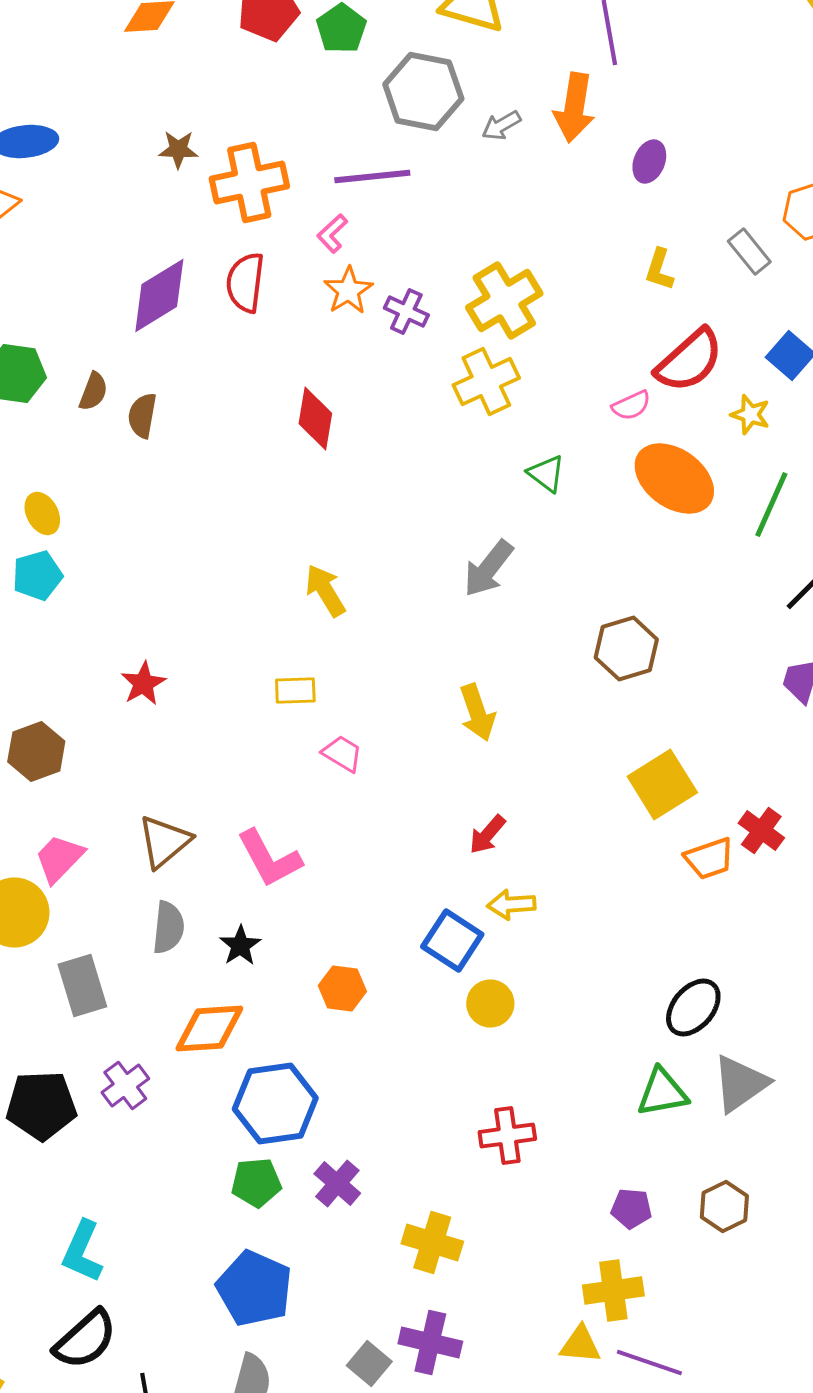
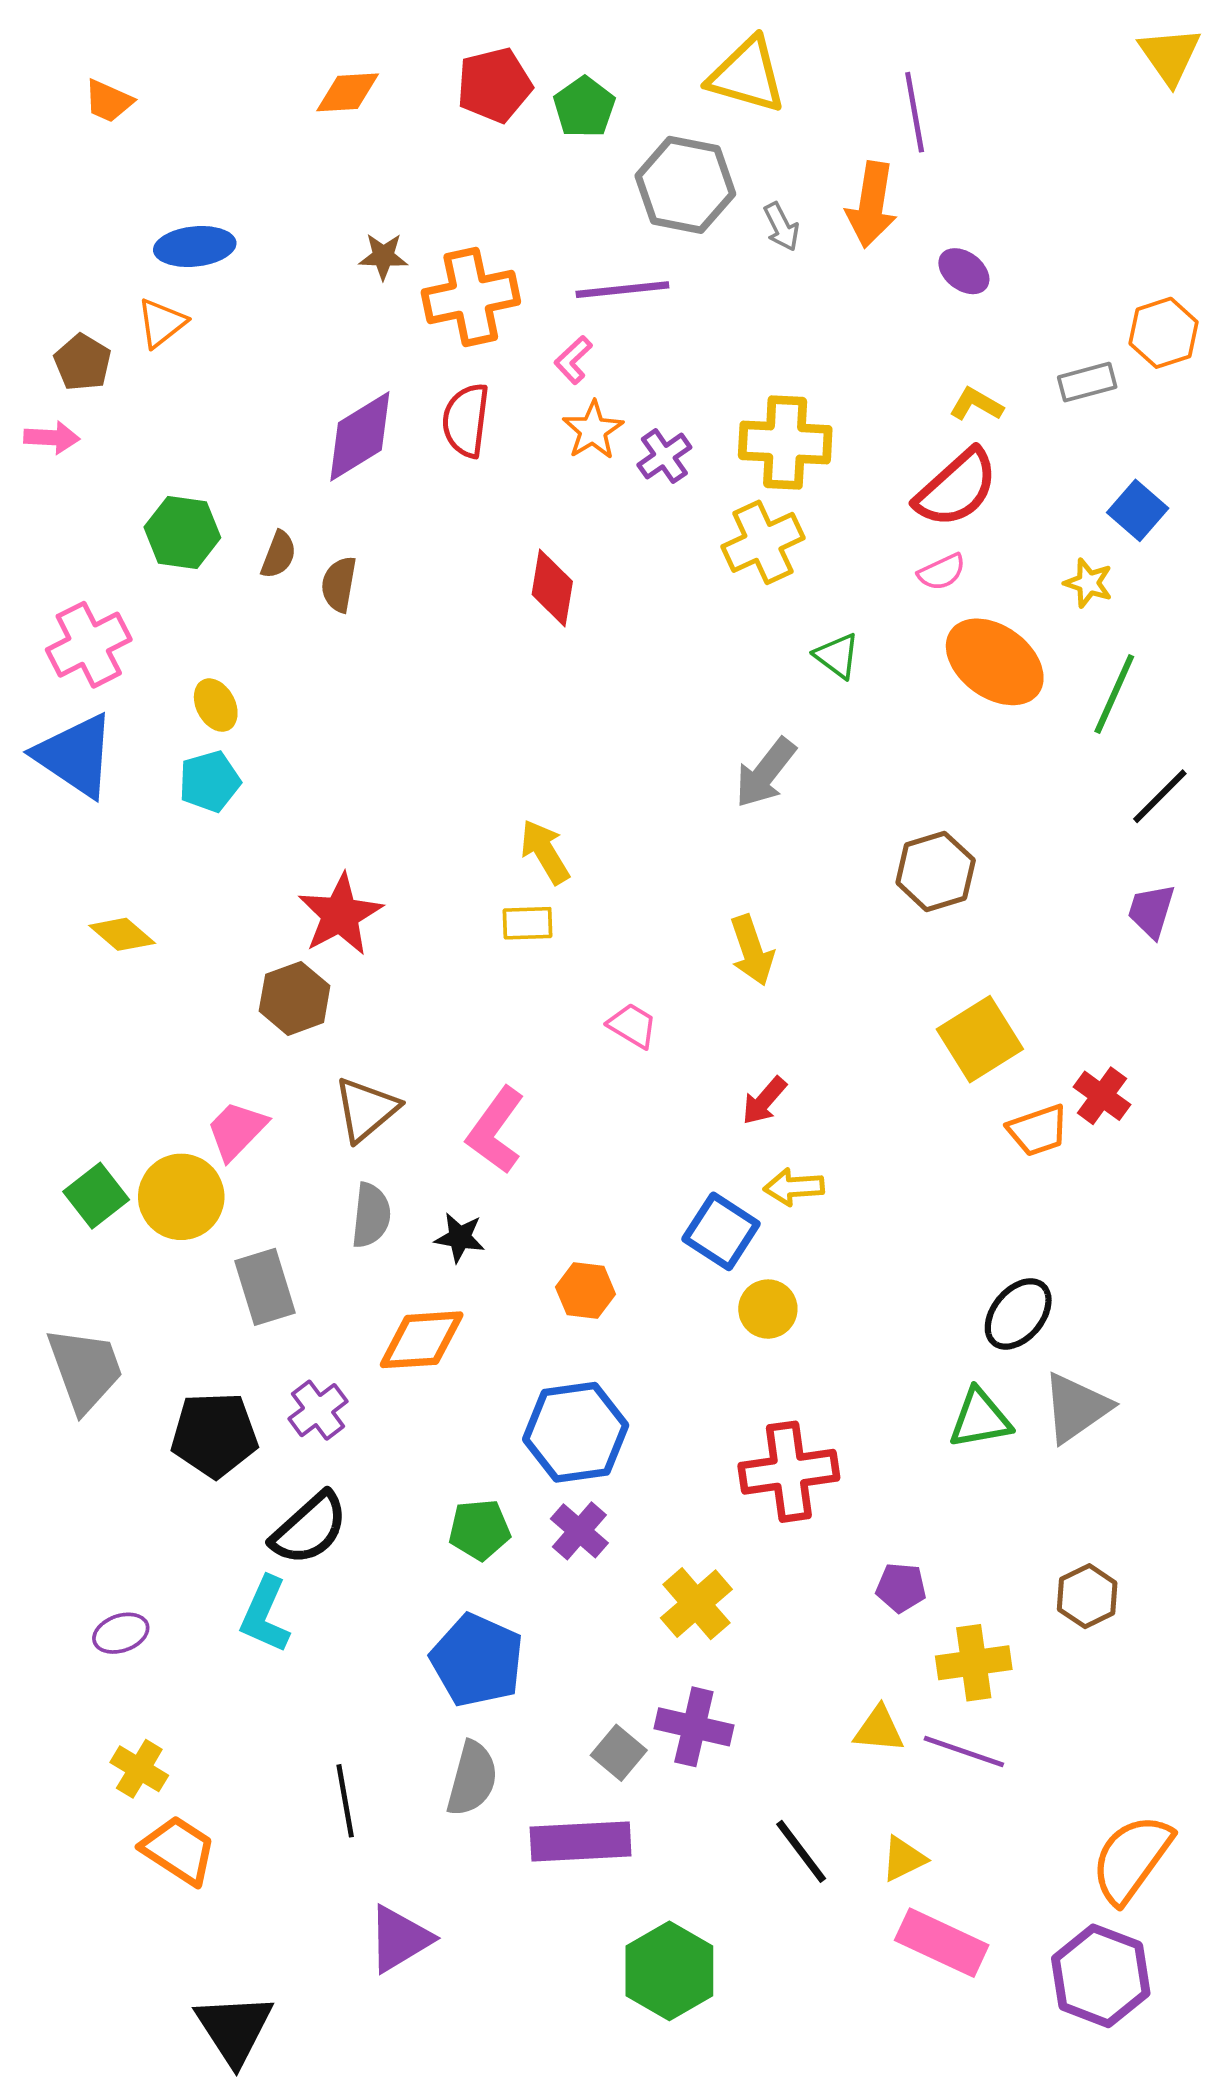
gray arrow: (501, 126) -> (781, 227), turned -87
purple ellipse: (649, 162) -> (964, 271), turned -75
gray rectangle: (749, 252) -> (1087, 382), turned -66
yellow L-shape: (659, 270) -> (976, 404), turned 102
yellow cross: (504, 300) -> (785, 443), turned 34
purple cross: (406, 312) -> (664, 456), turned 30
red semicircle: (689, 360) -> (956, 488), moved
yellow arrow: (325, 590) -> (545, 852), moved
red star: (143, 684) -> (340, 915), size x1.5
brown hexagon: (36, 752) -> (295, 998), moved
pink trapezoid: (342, 754) -> (632, 1026), moved
pink L-shape: (269, 858) -> (496, 1130), turned 64
black star: (240, 946) -> (460, 1238), turned -30
blue hexagon: (275, 1104) -> (576, 1432), moved
red cross: (507, 1136) -> (789, 1472), size x1.4
brown hexagon: (724, 1206) -> (1087, 1596), moved
purple pentagon: (631, 1208) -> (901, 1588), moved
yellow cross: (432, 1242) -> (696, 1604), turned 32
yellow cross: (613, 1290) -> (974, 1663), moved
black semicircle: (85, 1340) -> (309, 1528), moved

